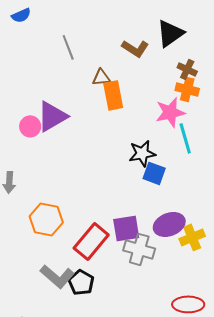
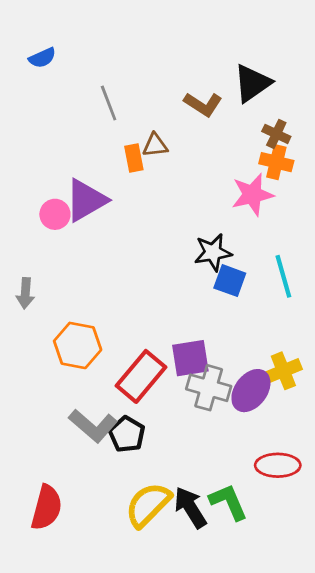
orange rectangle: (113, 95) -> (134, 158), moved, size x0.7
cyan line: (185, 138) -> (283, 276), moved
purple ellipse: (169, 224) -> (251, 391), moved, turned -32

